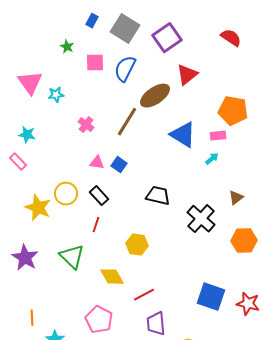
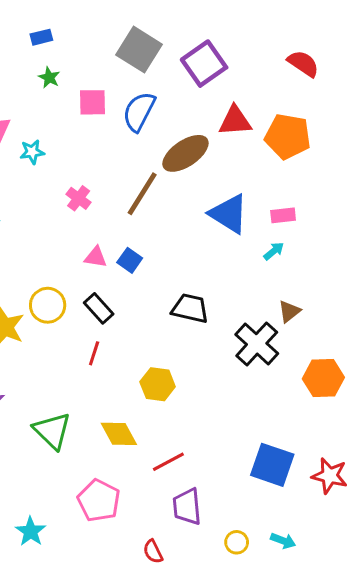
blue rectangle: (92, 21) -> (41, 37), moved, turned 48
red triangle: (187, 75) -> (235, 121), turned 35
orange pentagon: (233, 111) -> (288, 136), moved
brown triangle: (236, 198) -> (289, 311), moved
green triangle: (72, 257) -> (52, 431), moved

